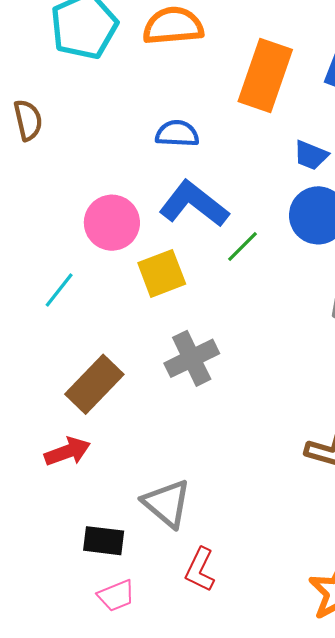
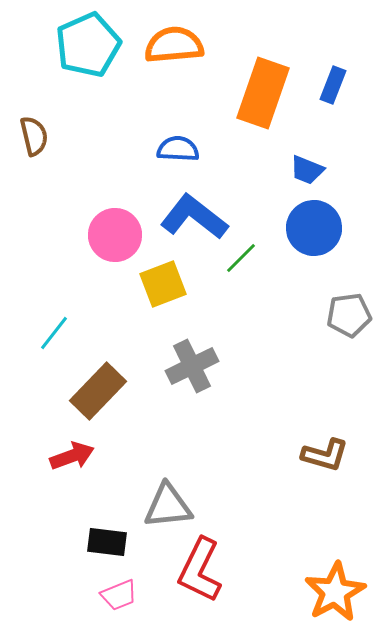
cyan line: (59, 290) -> (54, 333), moved
gray triangle: (167, 503) -> (168, 506), turned -46
red L-shape: (200, 570) -> (200, 570), size x1.5

